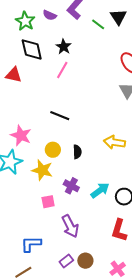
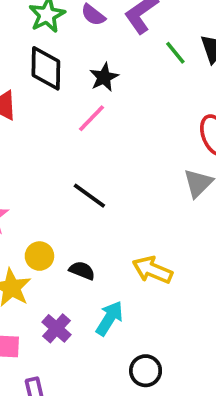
black line: (60, 116) -> (89, 196), moved
black semicircle: (77, 152) -> (82, 271), turned -80
cyan arrow: (100, 190) -> (109, 318), moved, turned -36

